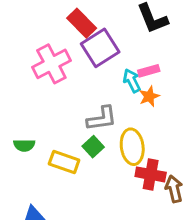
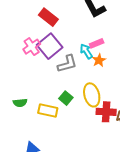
purple square: (100, 48) -> (50, 46), moved
pink cross: (51, 64) -> (32, 47), size x0.7
gray L-shape: (102, 118) -> (67, 64), moved

